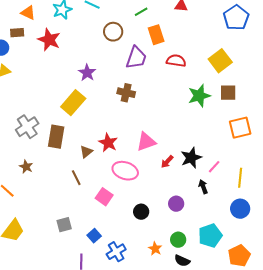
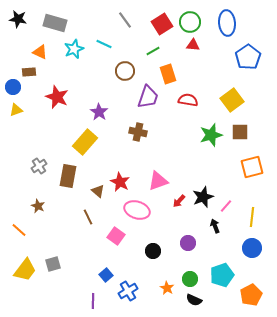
red star: (49, 40) -> (57, 97), moved
gray cross: (27, 127) -> (39, 166), size x0.7
brown triangle: (86, 152) -> (98, 191), turned -40
gray square: (64, 225) -> (53, 264), moved

